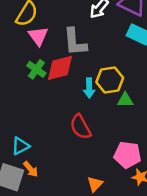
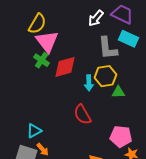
pink triangle: (38, 36) -> (47, 42), size x1.4
gray L-shape: (75, 42) -> (108, 48), moved
green cross: (36, 69) -> (42, 60), moved

